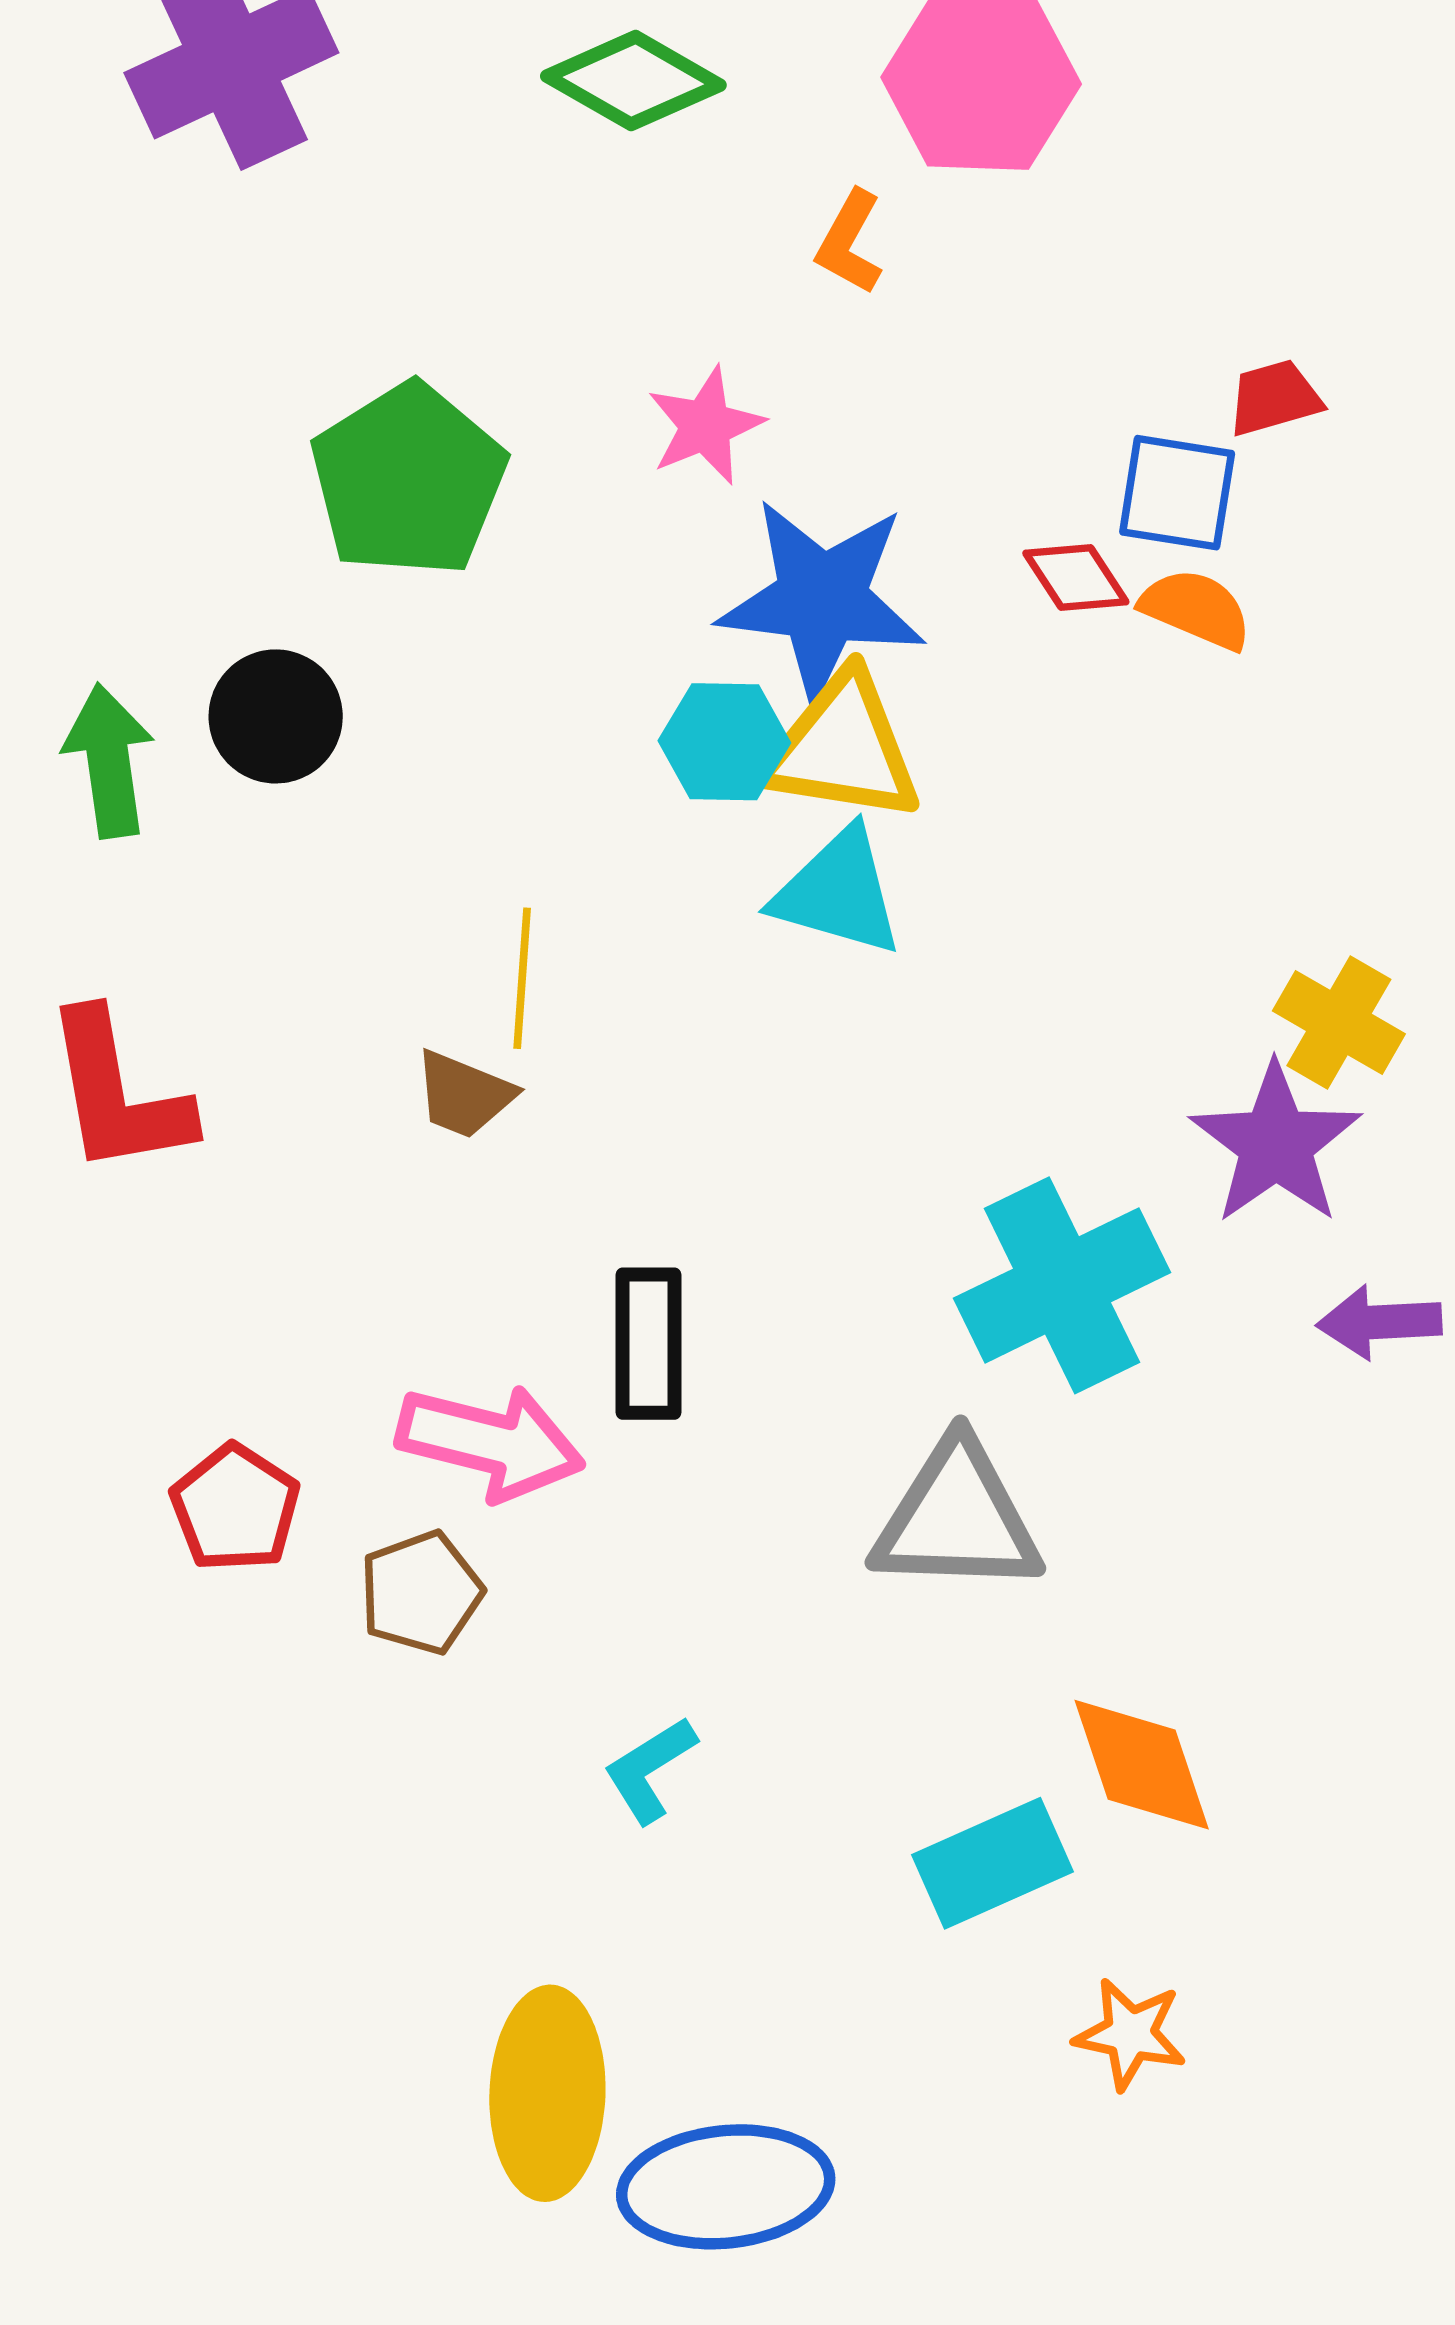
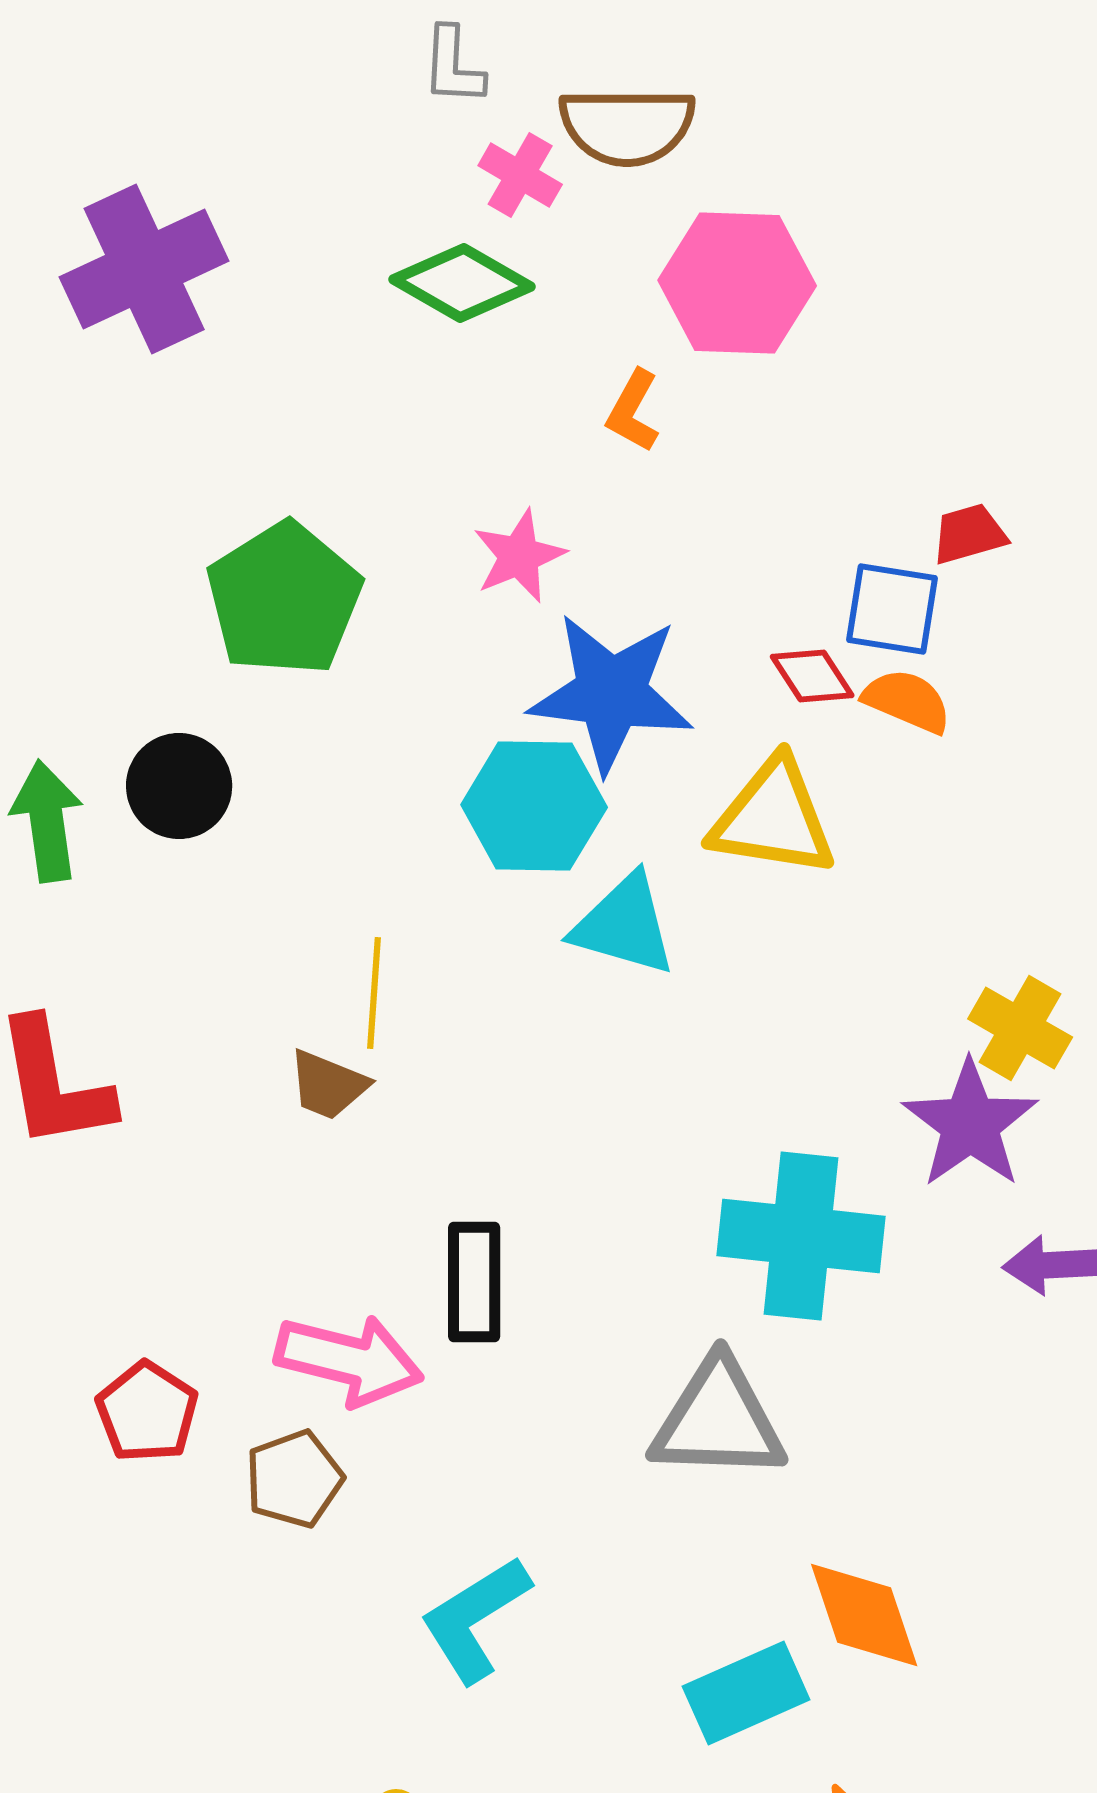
cyan hexagon: (724, 742) -> (534, 806), size x1.4
yellow triangle: (842, 748) -> (773, 818), moved
cyan cross: (1062, 1285) -> (801, 1236), turned 32
cyan L-shape: (650, 1770) -> (475, 1619), size x1.5

